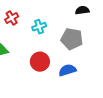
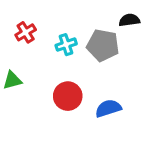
gray pentagon: (72, 39) -> (103, 45), moved

